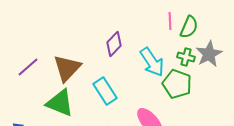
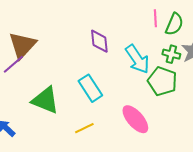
purple diamond: (114, 44) -> (99, 41), turned -50
brown triangle: (67, 68) -> (22, 45), moved

